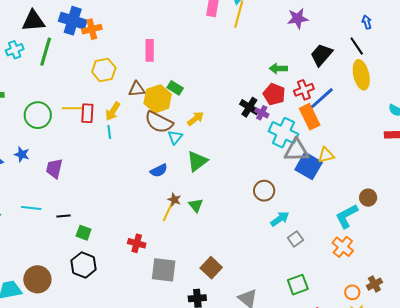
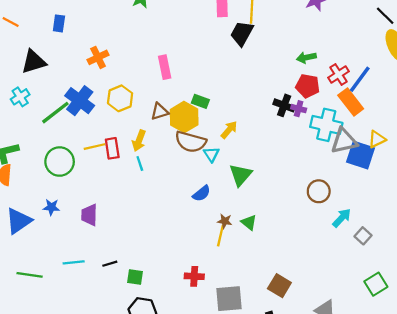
blue cross: (73, 21) -> (80, 101), moved, turned 32
green line: (46, 52) -> (55, 113), moved, turned 48
black trapezoid: (321, 55) -> (242, 33), moved

